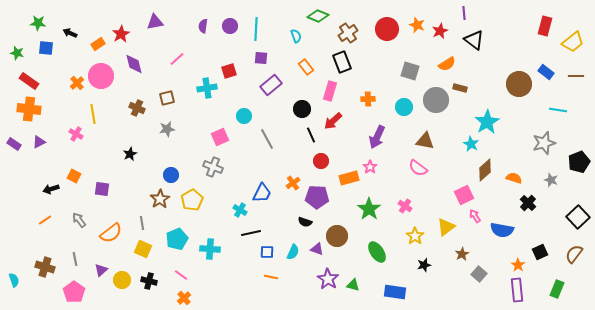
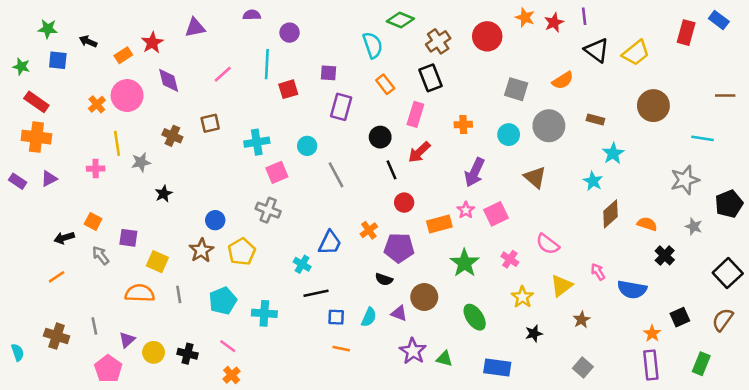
orange star: (417, 25) -> (525, 17), moved
purple semicircle: (203, 26) -> (252, 15), moved, turned 80
cyan line: (256, 29) -> (267, 64), moved
red star: (440, 31) -> (554, 23), moved
cyan semicircle: (296, 36) -> (373, 45), size x1.5
yellow trapezoid: (573, 42) -> (636, 53), moved
blue rectangle: (546, 72) -> (719, 20), moved
purple rectangle: (271, 85) -> (341, 107), turned -35
cyan cross: (207, 88) -> (257, 142), moved
brown rectangle: (460, 88) -> (595, 119), moved
cyan star: (487, 122) -> (613, 153), size x0.7
gray star: (167, 129) -> (141, 162), moved
pink cross: (76, 134) -> (96, 169), turned -32
brown triangle: (425, 141) -> (535, 177), turned 30
pink semicircle: (418, 168) -> (548, 244), moved
pink square: (464, 195) -> (496, 214), moved
gray arrow: (79, 220) -> (101, 255), moved
gray line: (142, 223) -> (179, 294), moved
orange semicircle: (111, 233) -> (140, 293), turned -140
yellow square: (143, 249) -> (157, 262), moved
gray square: (479, 274) -> (583, 367), moved
pink pentagon: (74, 292) -> (108, 369), moved

